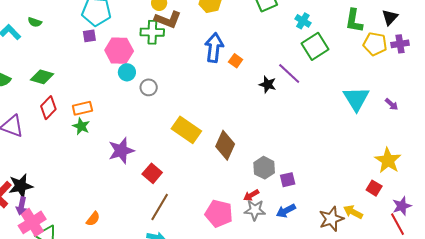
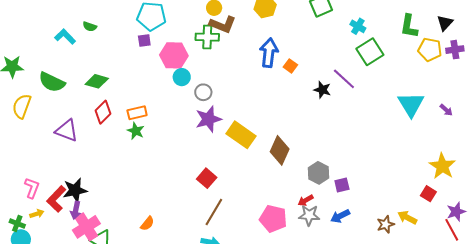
purple star: (121, 151) -> (208, 119), moved
brown star: (331, 219) -> (386, 224), size x0.7

